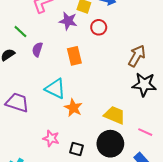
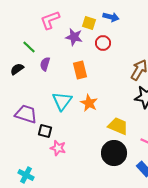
cyan triangle: (55, 89) -> (62, 101), turned 40
orange star: (73, 108) -> (89, 103), moved
black square: (76, 149) -> (45, 131), moved

